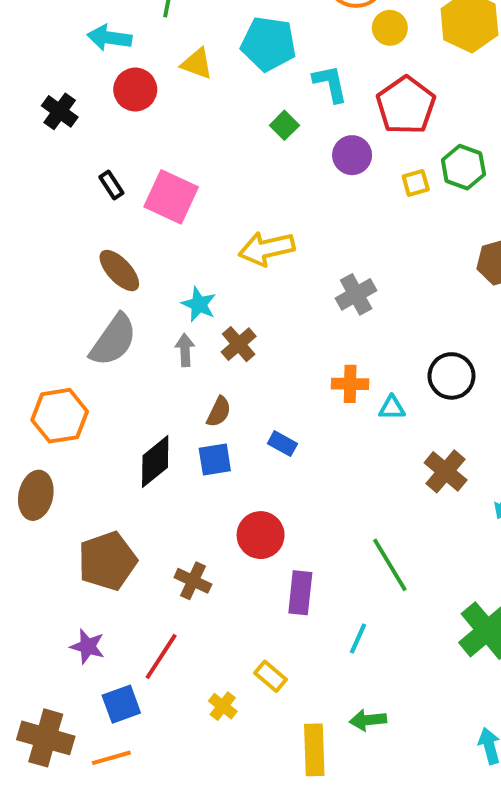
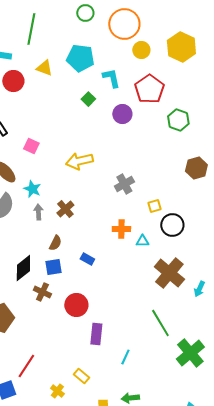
yellow square: (416, 183) -> (154, 206), moved
pink square: (171, 197) -> (31, 146), moved, size x0.6
cyan star: (199, 304) -> (32, 189), moved
brown cross: (446, 471) -> (169, 273), size x1.4
green line: (390, 565) -> (160, 323), moved
brown cross: (193, 581) -> (42, 292), moved

